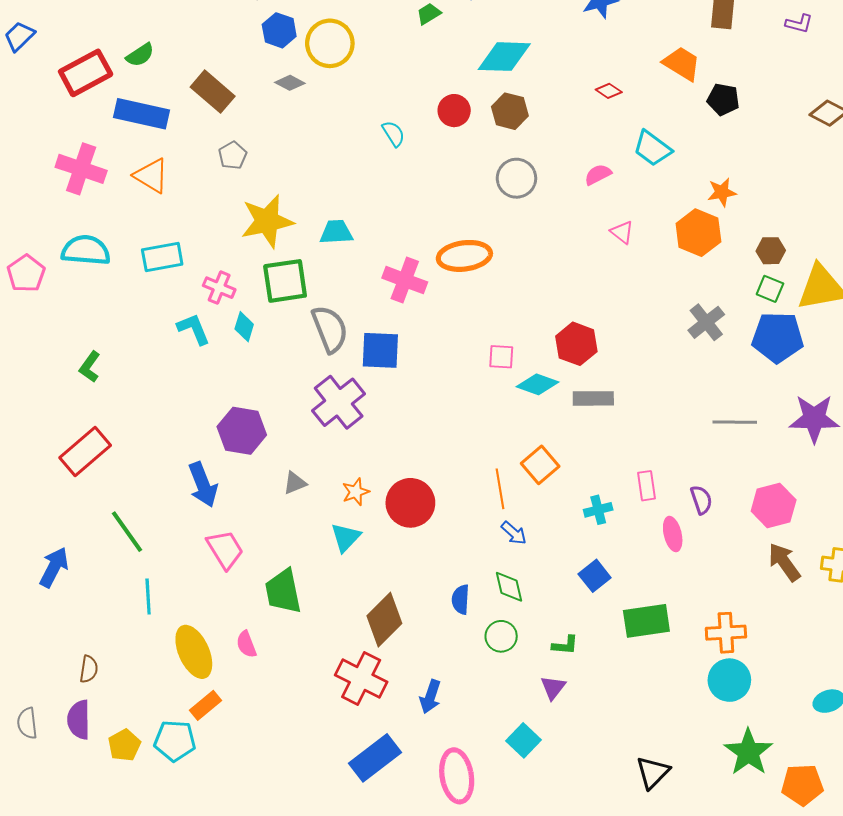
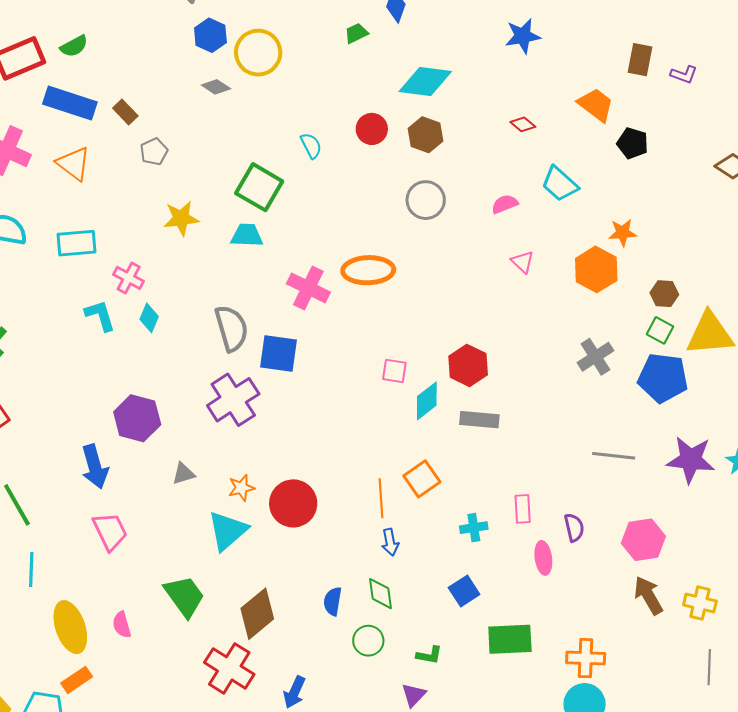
purple L-shape: (799, 24) -> (684, 74), moved
brown rectangle: (213, 92) -> (125, 112), moved, size x0.6
yellow star: (267, 221) -> (181, 218), size x0.7
green square: (285, 281) -> (259, 187), moved, turned 33
cyan diamond: (538, 384) -> (427, 401), turned -63
blue arrow: (514, 533) -> (390, 542), turned 32
cyan triangle: (346, 537) -> (228, 531), size x1.4
green trapezoid: (283, 591) -> (185, 596), moved, turned 150

